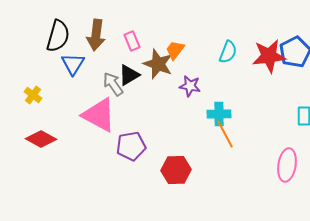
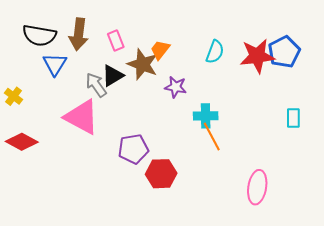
black semicircle: (58, 36) -> (39, 35), turned 84
purple pentagon: (131, 146) -> (133, 149), moved
pink ellipse: (287, 165) -> (257, 187), moved

